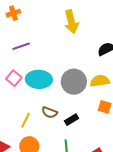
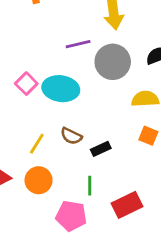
purple line: (21, 46) -> (78, 44), moved
gray circle: (74, 82) -> (113, 62), moved

